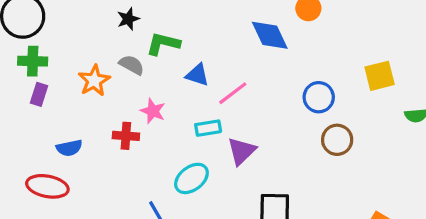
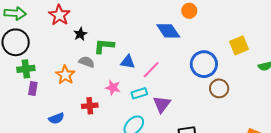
blue circle: (319, 97) -> (204, 64), size x1.4
pink star: (153, 111) -> (113, 88), moved

